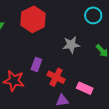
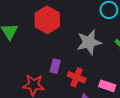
gray star: (71, 45) -> (89, 42), size x1.4

